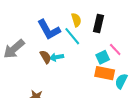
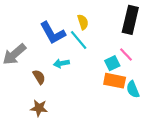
black rectangle: (99, 23) -> (130, 20), moved, size x1.4
brown semicircle: (46, 57) -> (39, 77), moved
cyan semicircle: (121, 81) -> (133, 89), turned -49

